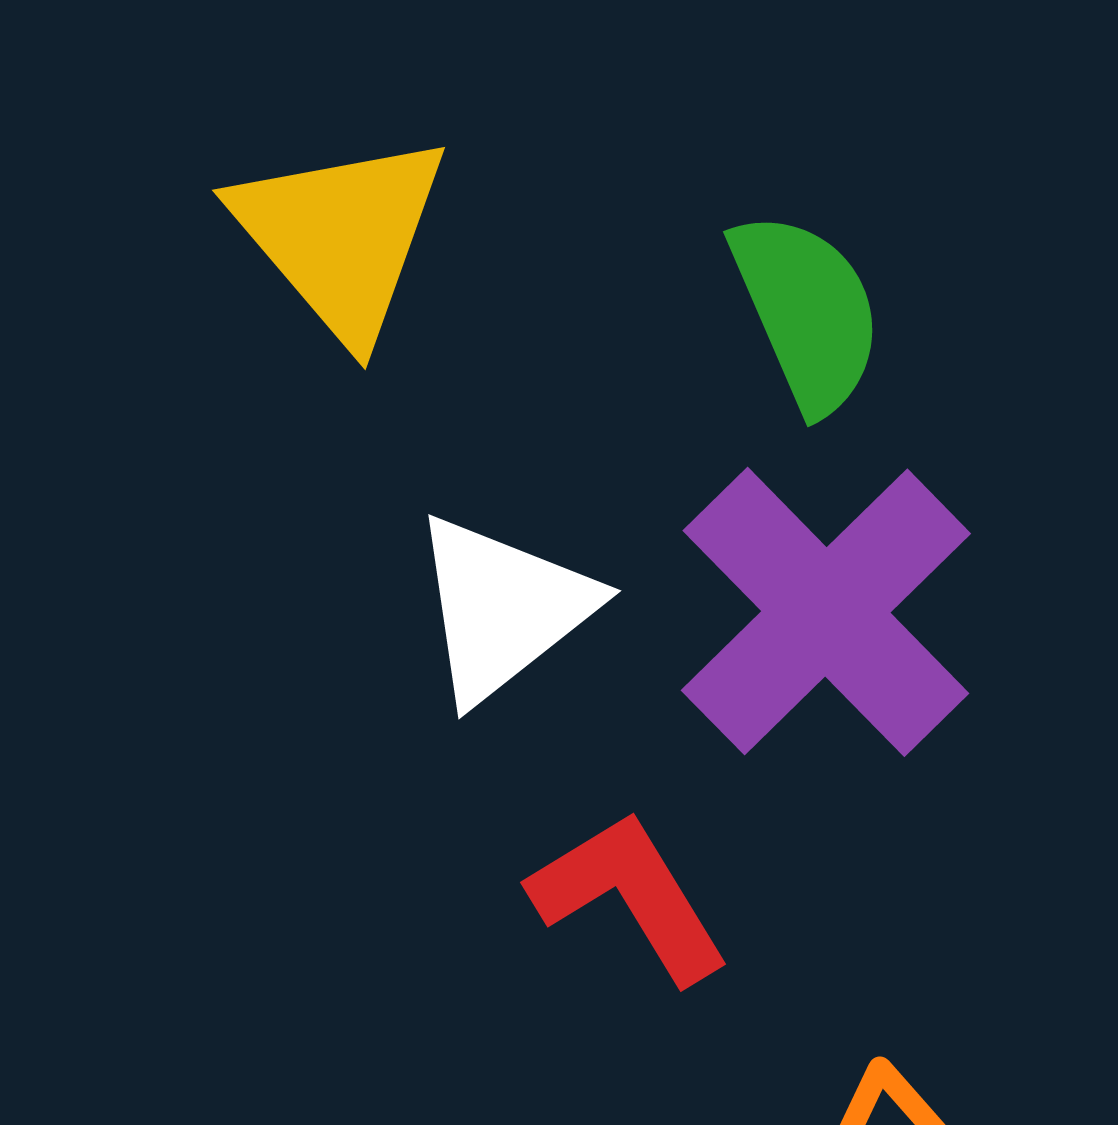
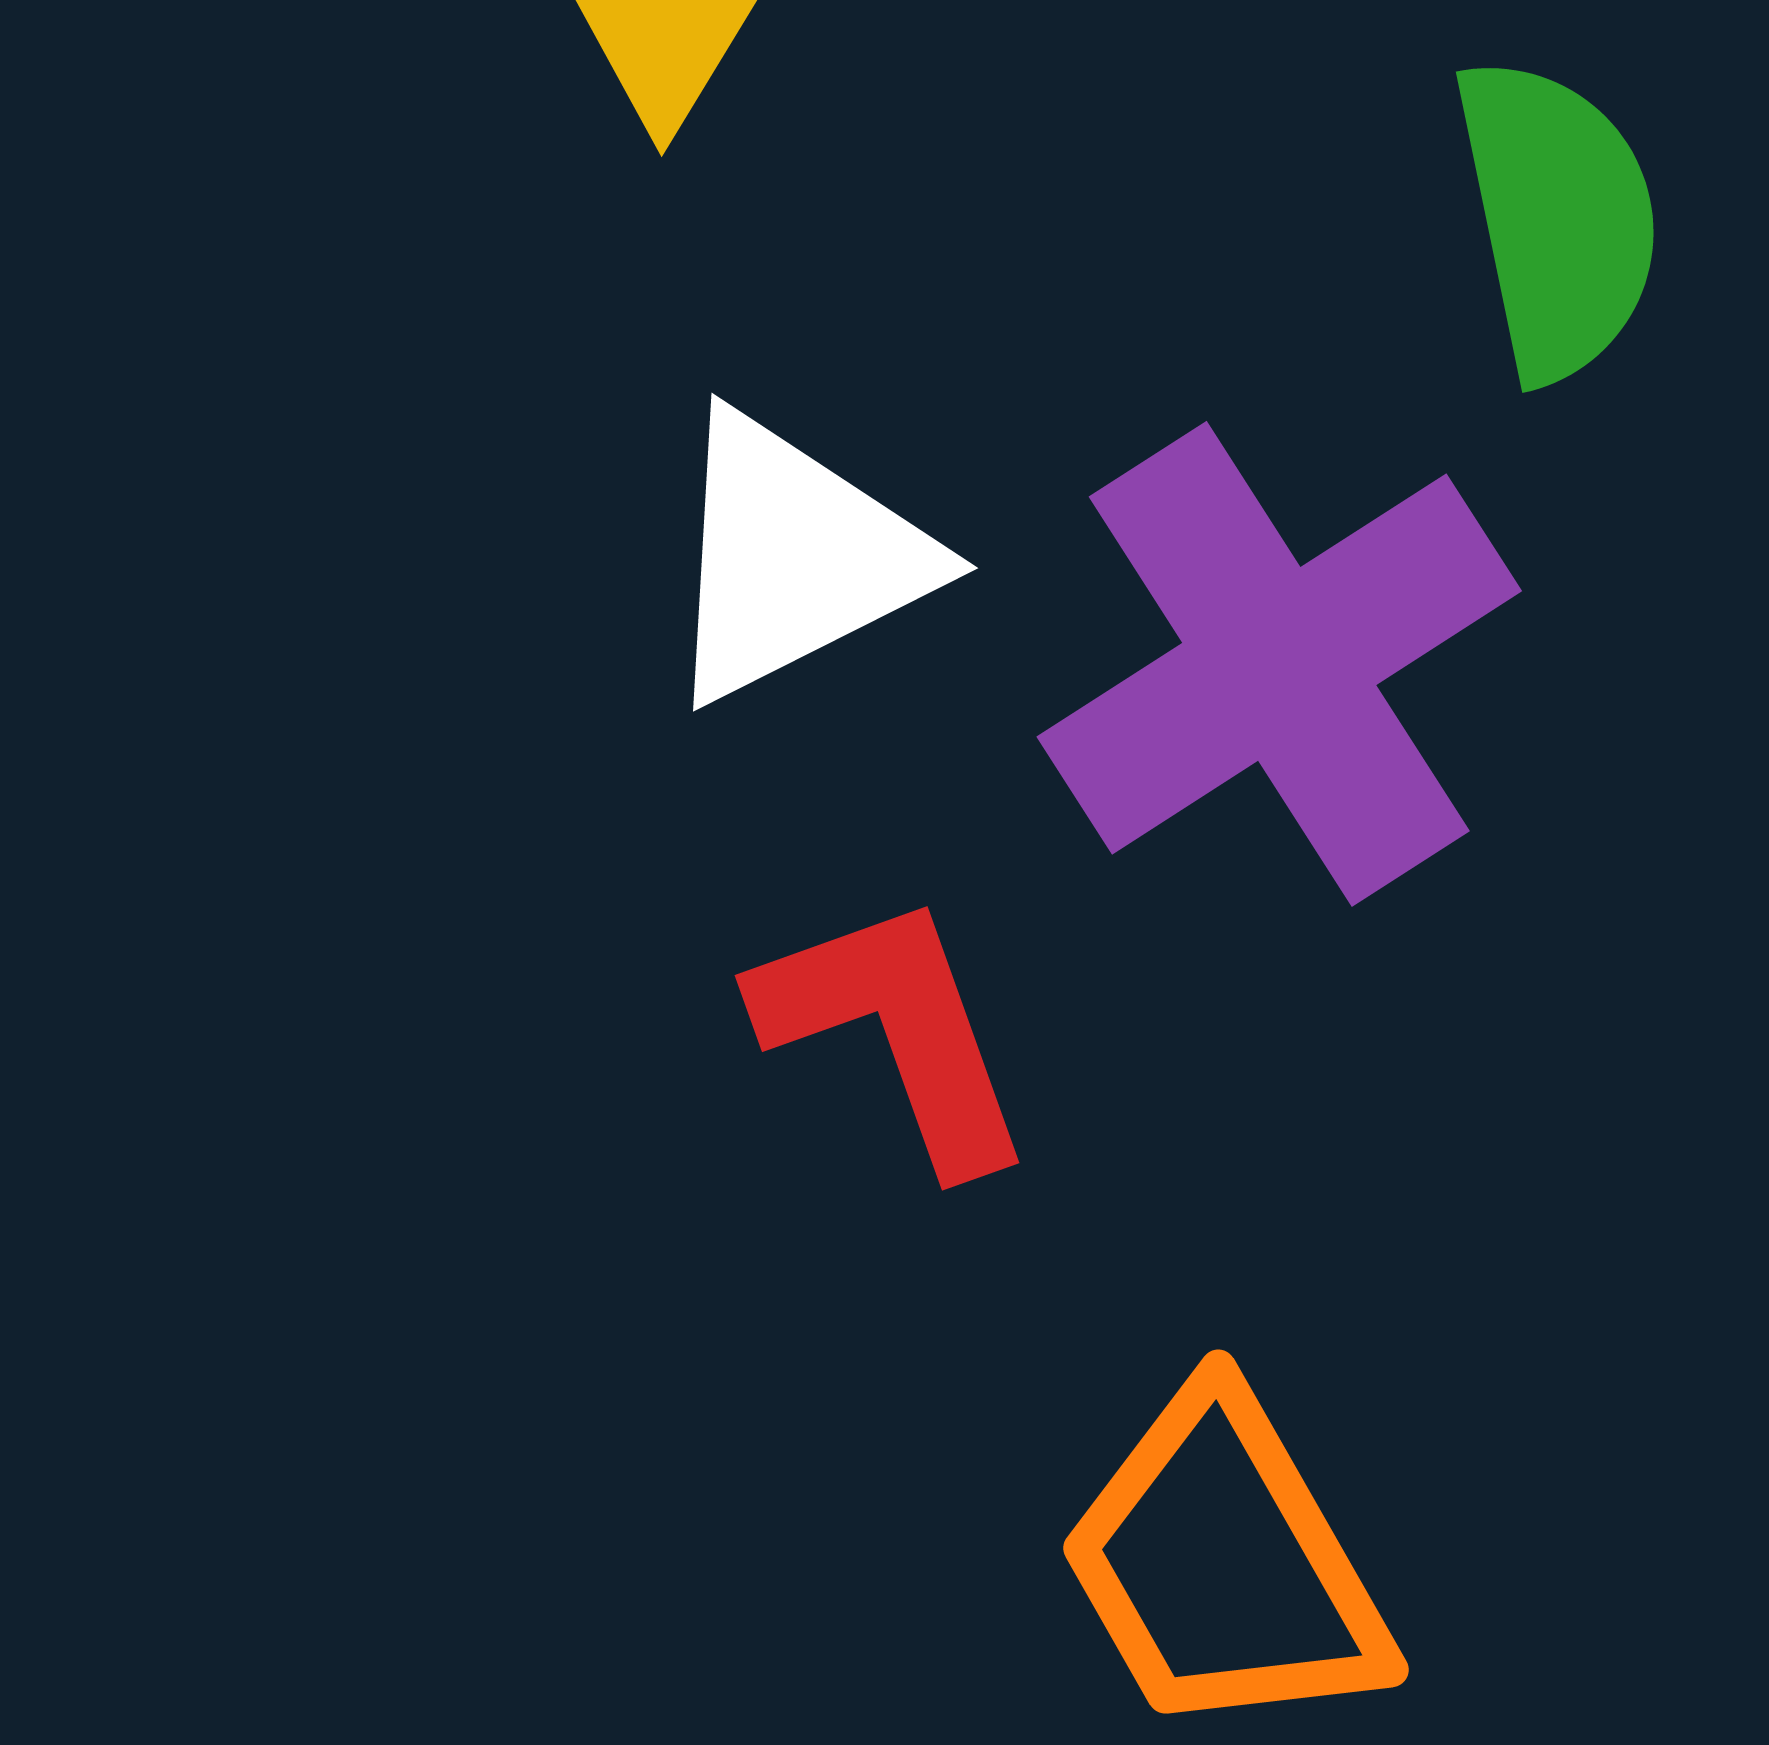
green semicircle: (807, 311) -> (1557, 218), moved

